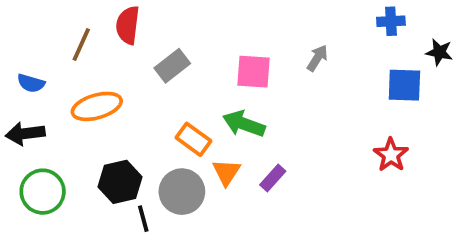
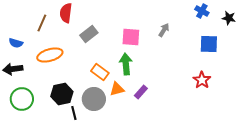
blue cross: (391, 21) -> (202, 11), turned 32
black star: (439, 52) -> (229, 18), moved
green arrow: (244, 124) -> (126, 64), turned 65
orange triangle: (226, 172) -> (117, 89), turned 42

